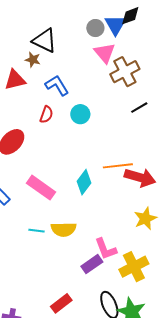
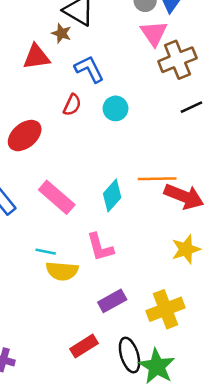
yellow semicircle: (64, 229) -> (62, 271), moved
pink L-shape: (106, 249) -> (100, 247), moved
red rectangle: (61, 303) -> (84, 346), moved

